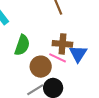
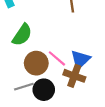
brown cross: (62, 44) -> (74, 76), moved

